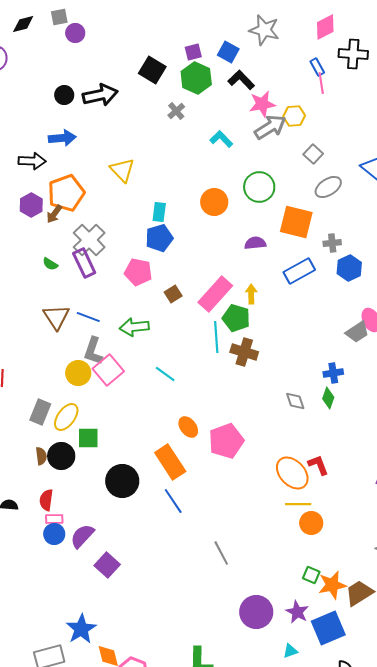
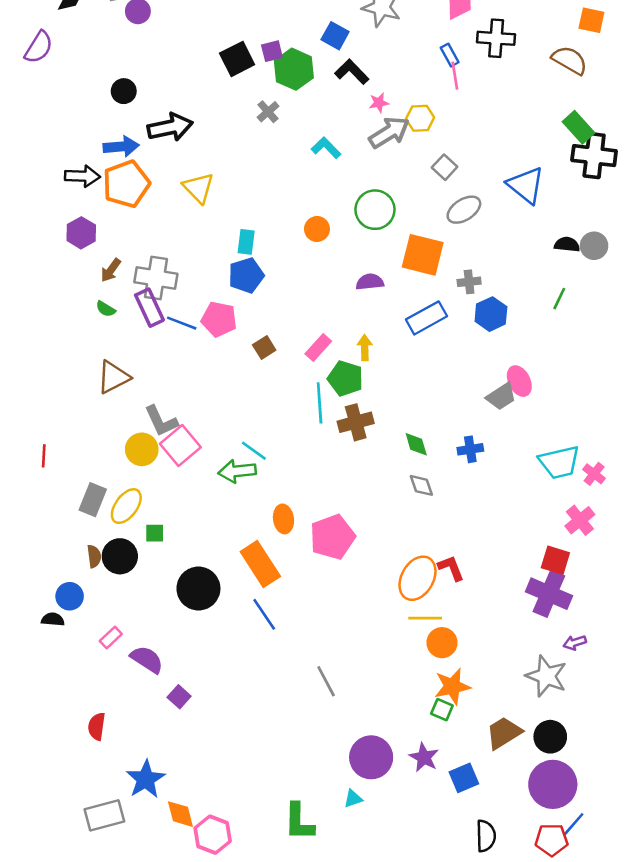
purple square: (193, 52) -> (272, 51), moved
black square: (152, 70) -> (237, 59), turned 32
black arrow: (100, 95) -> (170, 127), moved
pink star: (262, 104) -> (379, 103), size x0.6
orange pentagon: (66, 193) -> (126, 184), moved
orange circle: (214, 202) -> (317, 229), size x0.7
brown arrow: (54, 214) -> (111, 270), moved
gray cross: (89, 240) -> (156, 278), turned -36
pink rectangle: (215, 294) -> (318, 348), size x0.6
brown triangle: (56, 317) -> (113, 377), turned 36
blue line: (88, 317) -> (182, 323), moved
green arrow: (134, 327) -> (237, 471), moved
gray L-shape: (93, 351) -> (161, 421), turned -44
brown cross: (244, 352) -> (356, 422), turned -32
green diamond: (328, 398) -> (416, 444), moved, turned -35
orange ellipse: (188, 427) -> (283, 519), turned 30
green square: (88, 438) -> (155, 533), size x0.7
orange ellipse: (292, 473) -> (418, 578), turned 72
red semicircle: (46, 500) -> (97, 726), moved
pink rectangle: (54, 519) -> (111, 637), turned -42
blue circle: (54, 534) -> (70, 596), moved
purple semicircle: (82, 536) -> (147, 659), turned 80
purple square: (107, 565) -> (179, 697), size x0.7
orange star: (332, 585) -> (452, 686), moved
blue square: (328, 628) -> (464, 778), size x0.7
cyan triangle: (290, 651) -> (353, 799), moved

